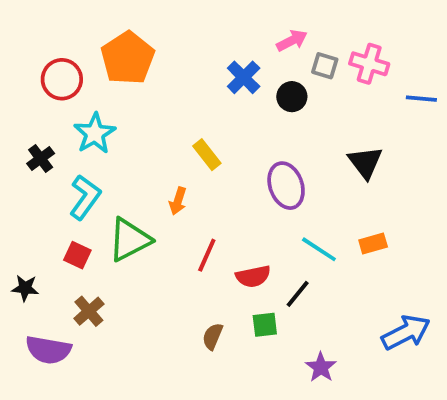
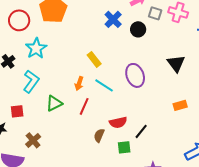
green triangle: (130, 240) -> (54, 103), size x0.7
cyan line: (319, 249) -> (104, 85), moved
red square: (77, 255) -> (17, 111), moved, turned -32
red line: (207, 255) -> (84, 106), moved
brown semicircle: (213, 336) -> (99, 135), moved

